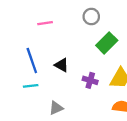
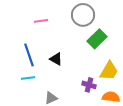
gray circle: (91, 17) -> (83, 15), size x1.5
purple cross: (90, 80) -> (89, 85), moved

